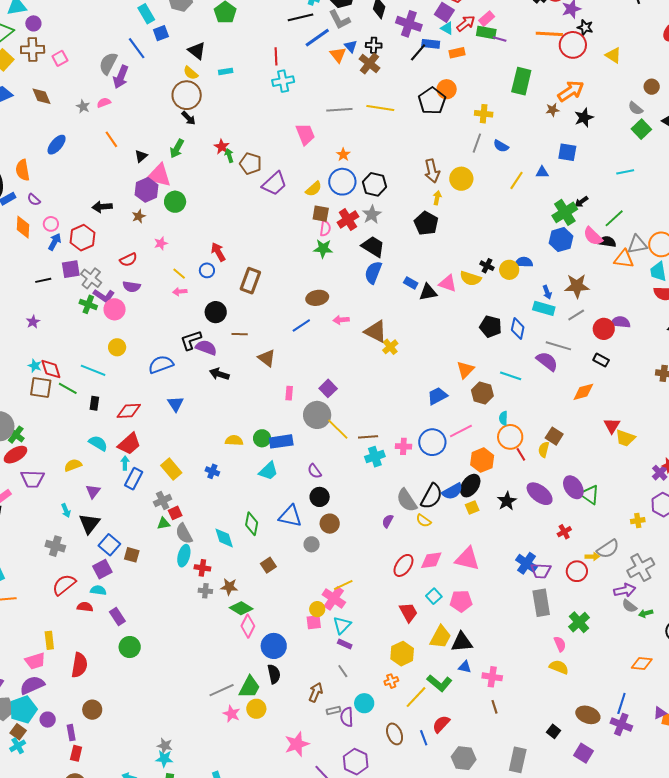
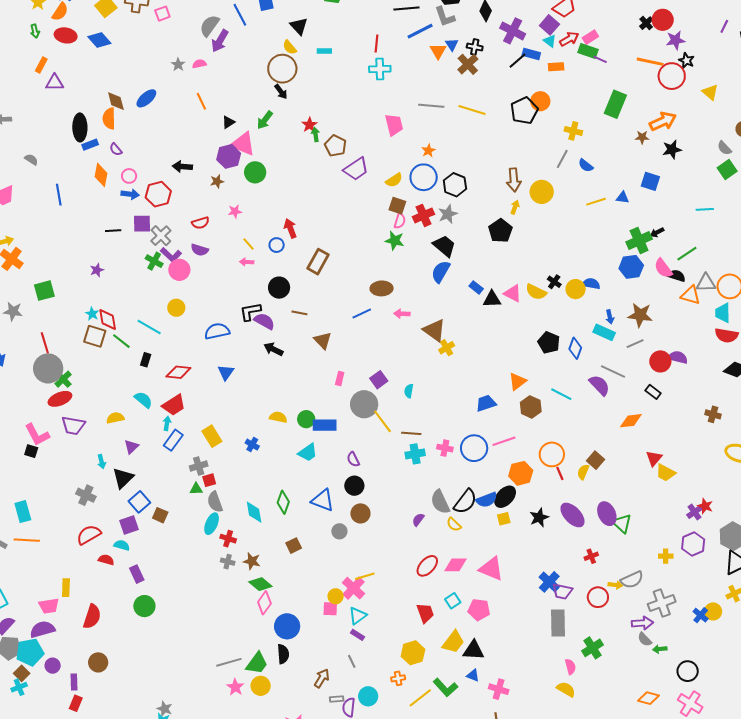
brown diamond: (42, 96) -> (116, 101), moved
yellow line: (516, 180) -> (596, 202), turned 30
blue arrow: (55, 242) -> (130, 194), turned 60
cyan semicircle: (503, 418) -> (409, 391), moved

